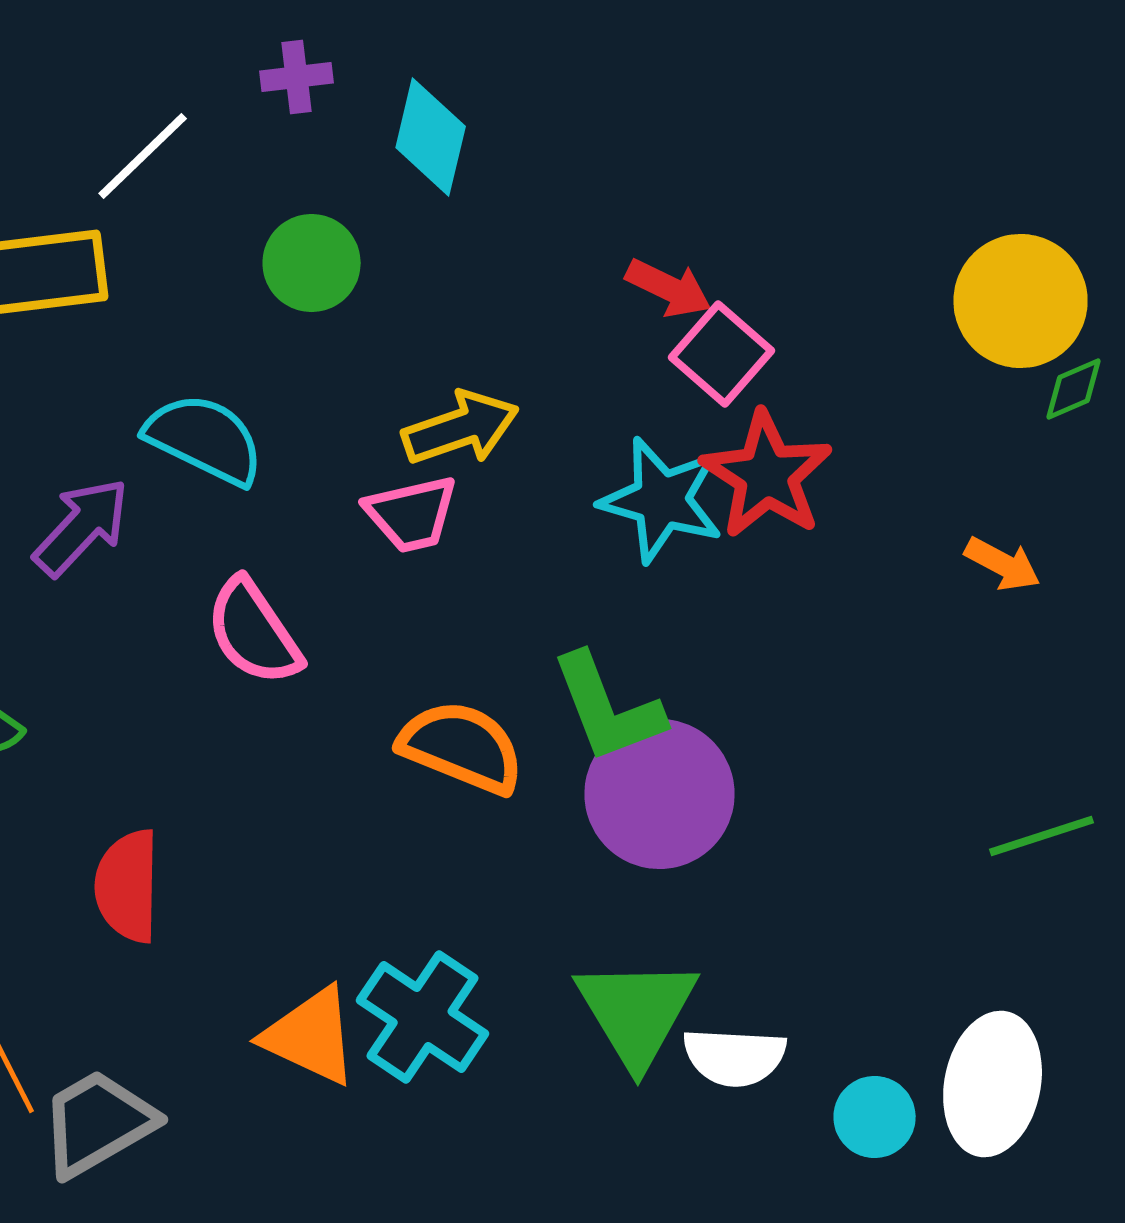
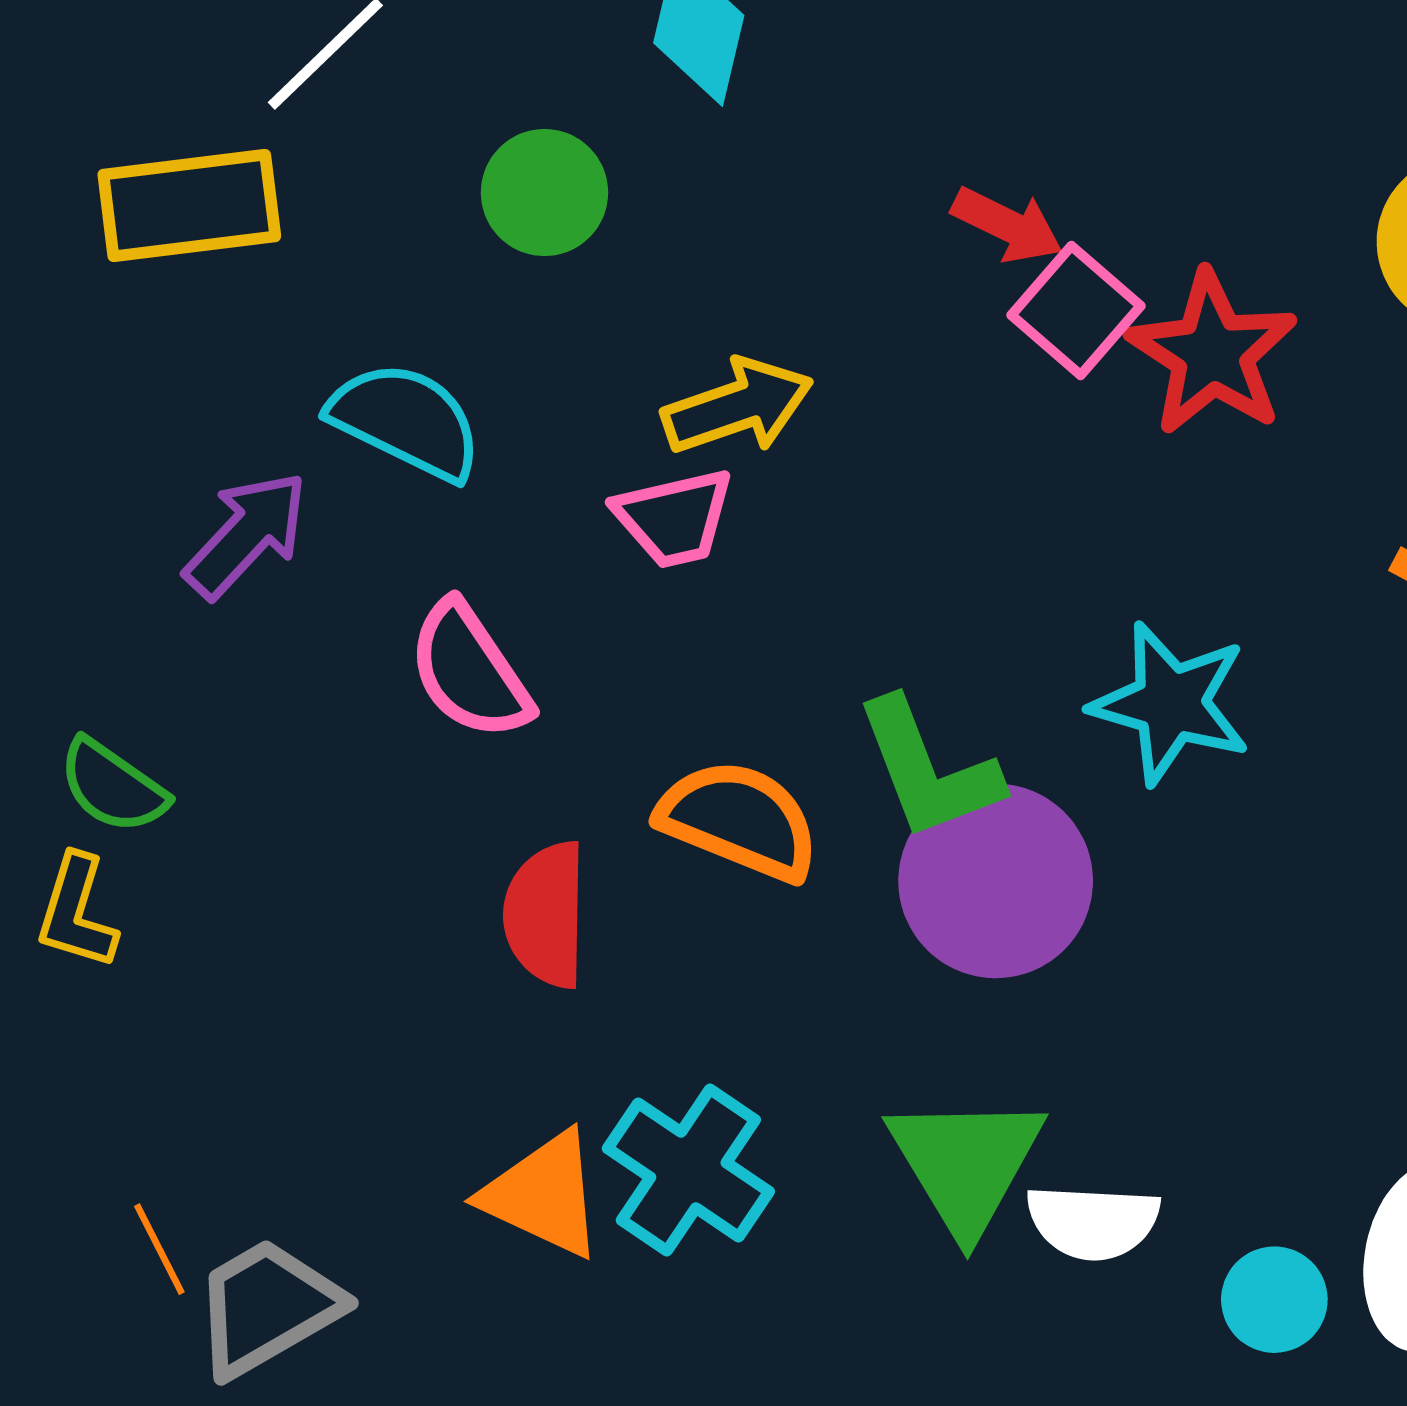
red star: (767, 475) -> (1212, 353), moved
cyan star: (662, 500) -> (1171, 703), moved
red semicircle: (128, 886) -> (546, 915), moved

